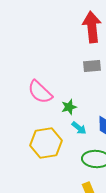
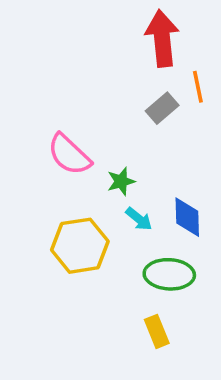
gray rectangle: (92, 66) -> (162, 108), turned -36

